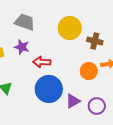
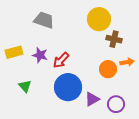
yellow circle: (70, 28) -> (99, 19), moved
purple star: (22, 47) -> (40, 55), moved
red arrow: (42, 62) -> (61, 60), turned -48

